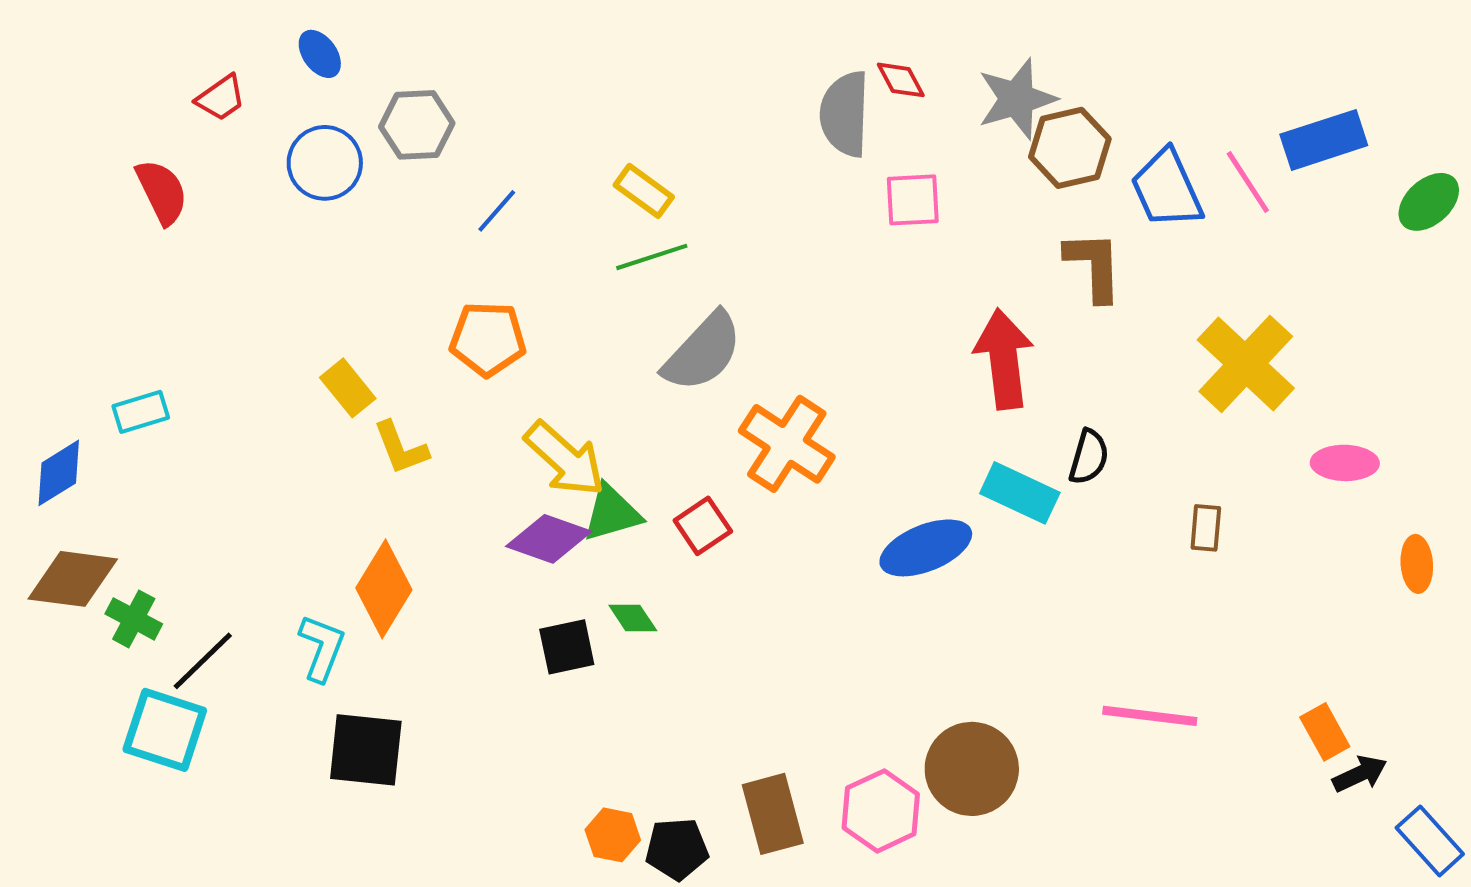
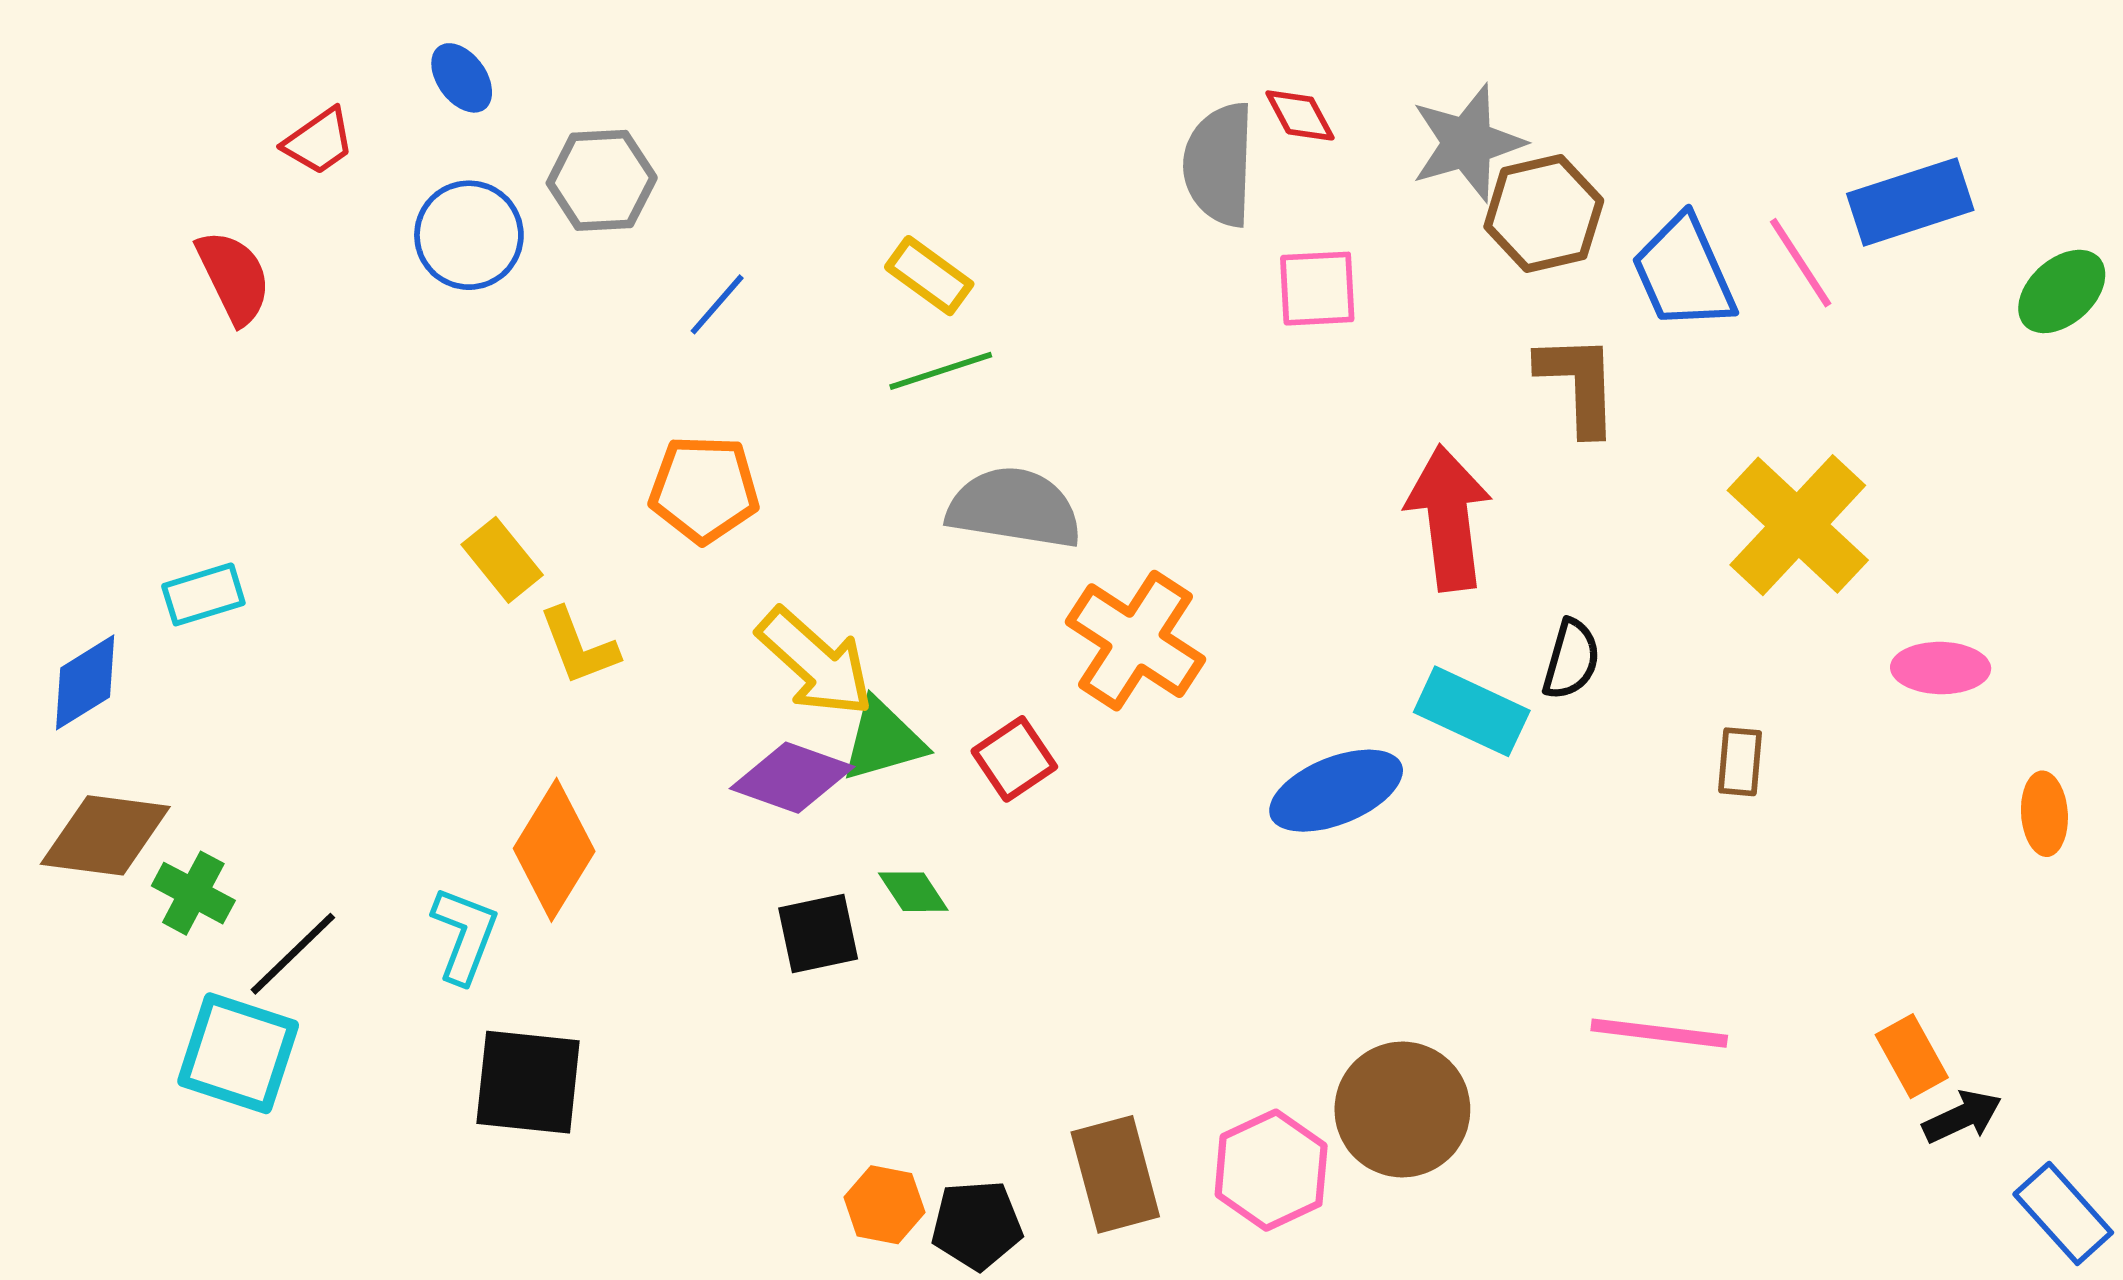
gray semicircle: (703, 352) -> (1014, 508), turned -124

